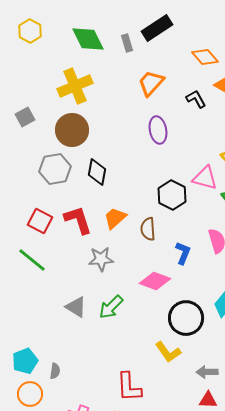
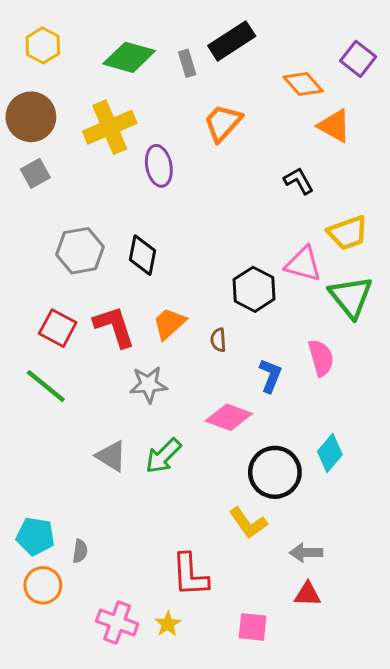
green diamond: (88, 39) -> (129, 57), turned -48
black L-shape: (196, 99) -> (299, 181), moved
brown circle: (72, 130) -> (31, 117), moved
purple ellipse: (158, 130) -> (159, 166), moved
brown semicircle: (148, 229) -> (218, 340), size x0.7
cyan pentagon: (25, 361) -> (35, 536), turned 30

